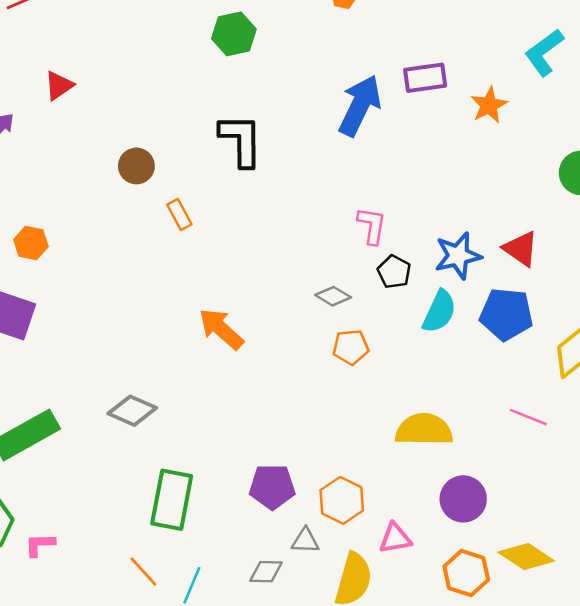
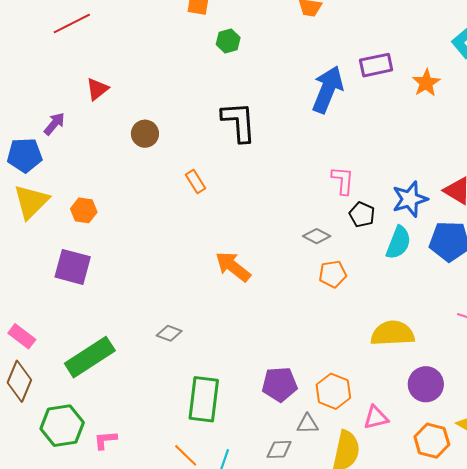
green hexagon: (234, 34) -> (228, 41), size x0.7
brown circle: (136, 166) -> (145, 134), moved
gray diamond: (132, 411) -> (169, 333), size x0.7

